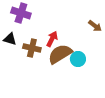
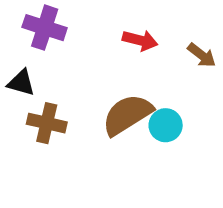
red arrow: (52, 39) -> (140, 40), moved, turned 77
brown cross: (32, 48) -> (47, 123), moved

